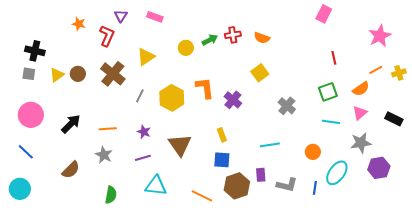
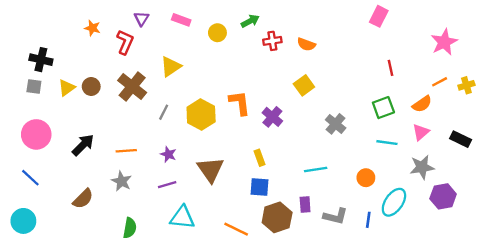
green arrow: (210, 40) -> (250, 21), moved
yellow circle: (186, 48) -> (217, 33), moved

